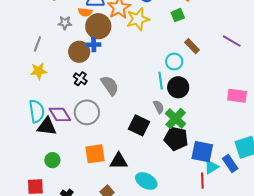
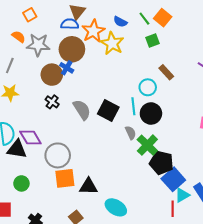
orange semicircle: (85, 12) -> (19, 37), moved, turned -152
yellow star: (138, 19) -> (112, 43), turned -30
gray star: (65, 23) -> (38, 45), size x1.6
blue cross: (94, 45) -> (67, 68), turned 32
gray circle: (87, 112) -> (58, 155), moved
black square: (139, 125) -> (108, 110), moved
black pentagon: (176, 139) -> (161, 163), moved
blue square: (202, 152) -> (173, 179), turned 35

